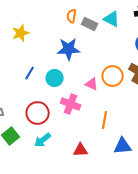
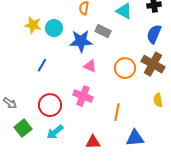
gray rectangle: (90, 24) -> (103, 31), moved
yellow star: (21, 33) -> (33, 25), turned 30
cyan circle: (55, 78) -> (54, 28), moved
pink triangle: (92, 84) -> (90, 66), moved

